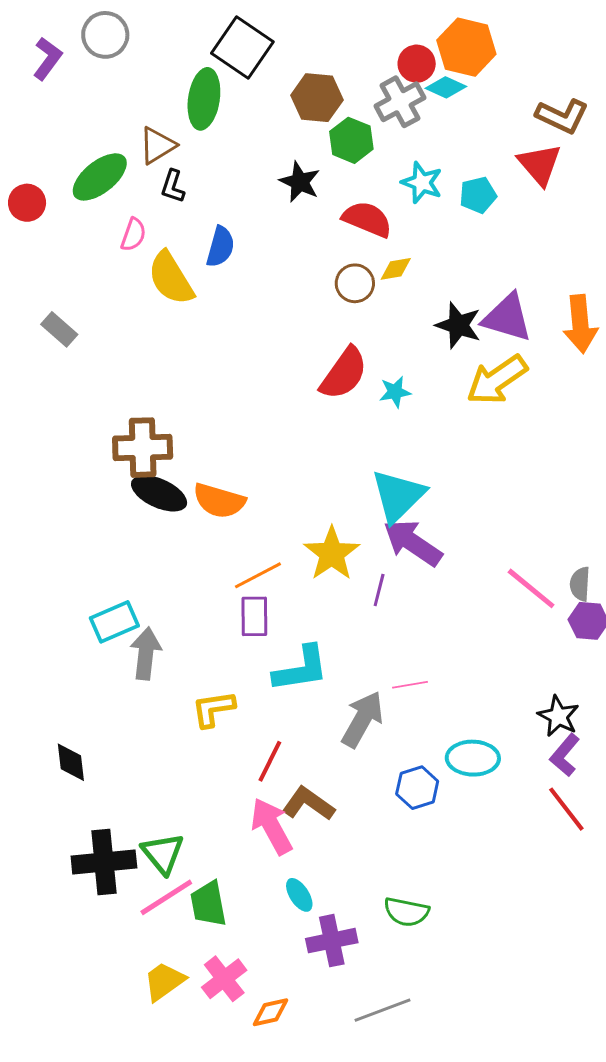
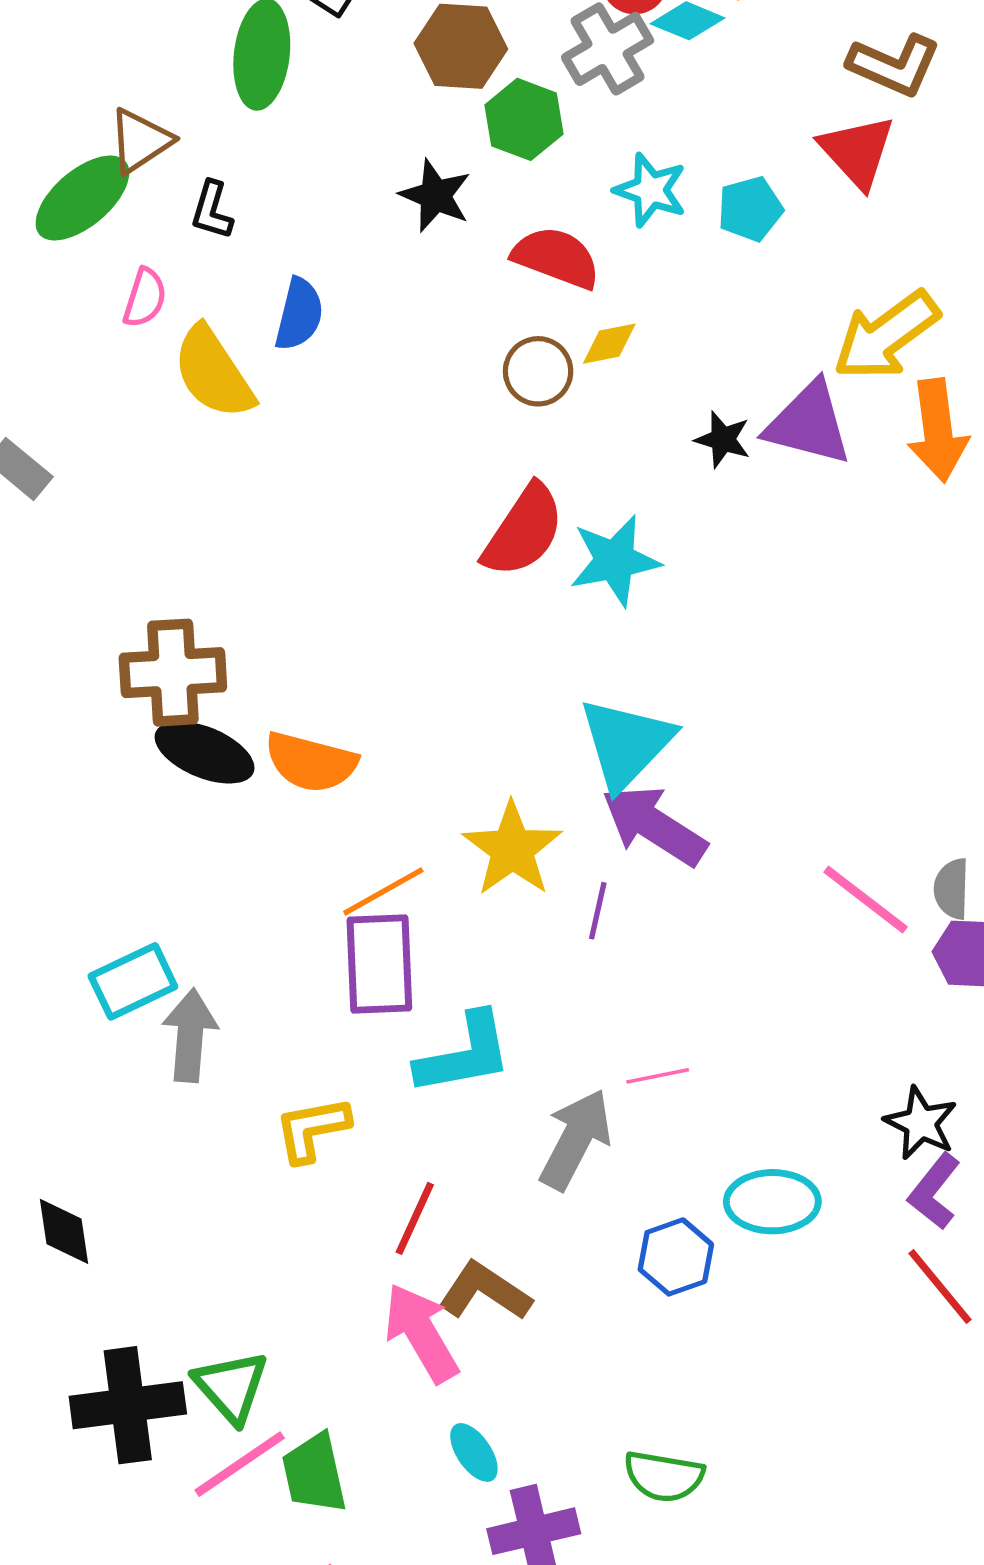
brown triangle: (157, 145) -> (140, 141), moved
black star: (458, 325) -> (723, 439), size x0.7
yellow arrow: (497, 380) -> (886, 336), moved
cyan star: (395, 392) -> (615, 560), size x1.6
purple rectangle: (254, 616) -> (379, 964), size x1.4

